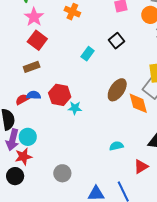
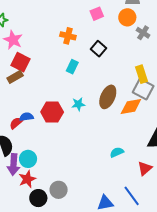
orange cross: (72, 12) -> (68, 36), moved
brown rectangle: (32, 67) -> (15, 77), moved
orange diamond: (138, 103) -> (131, 106), turned -75
cyan star: (75, 108) -> (78, 104), moved
gray circle: (62, 173) -> (59, 190), moved
black circle: (15, 176) -> (38, 198), moved

